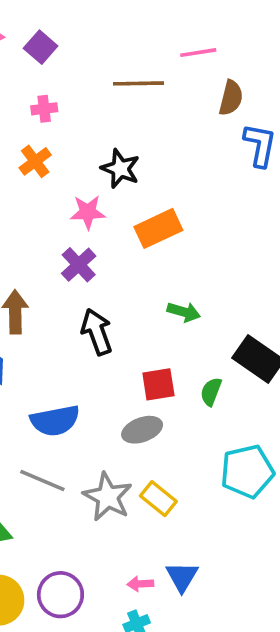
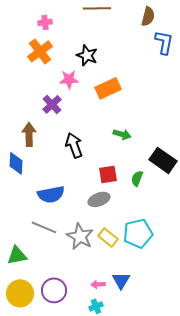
orange cross: (35, 161) -> (40, 51), size x1.4
purple cross: (79, 265) -> (52, 104), moved
cyan pentagon: (247, 471) -> (138, 233), moved

